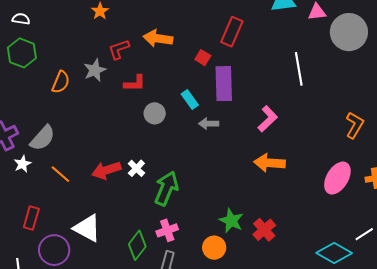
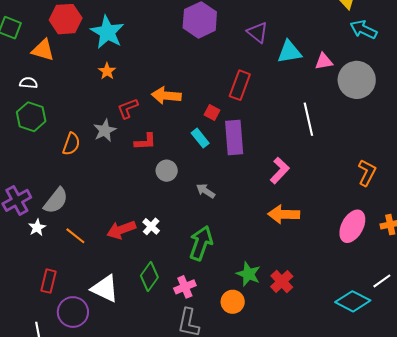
cyan rectangle: (190, 100) -> (200, 138), moved
gray arrow: (209, 124) -> (206, 191), moved, turned 36
green arrow: (166, 188) -> (201, 243), moved
green diamond: (137, 245) -> (149, 277), moved

